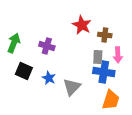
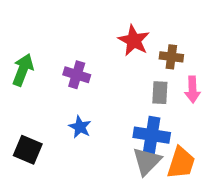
black square: (24, 71) -> (28, 150), moved
blue cross: (104, 72) -> (152, 135), moved
gray triangle: (72, 87) -> (147, 161), moved

